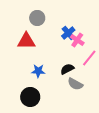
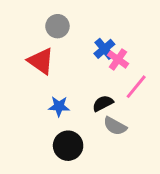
red triangle: (26, 41) -> (41, 61), turned 36
black circle: (30, 97) -> (68, 146), moved

